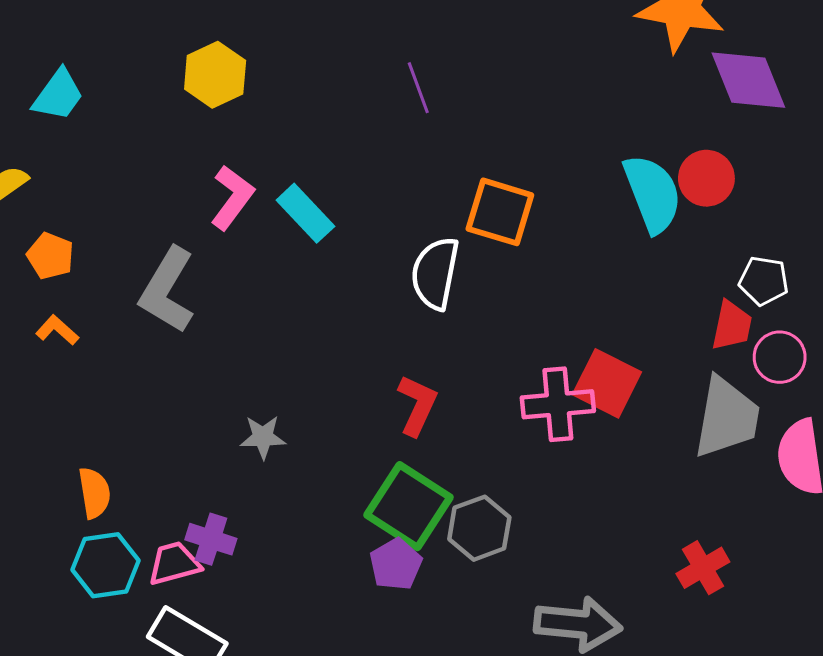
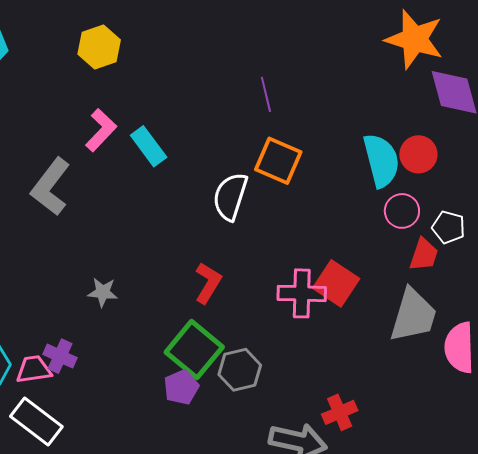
purple line: (418, 88) -> (266, 94), moved
pink circle: (780, 357) -> (402, 211), moved
red cross: (703, 568) -> (340, 412), moved

